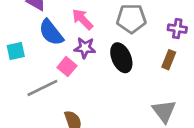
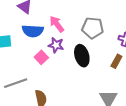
blue semicircle: (51, 32) -> (33, 31), turned -55
gray line: (42, 88) -> (16, 83), moved

